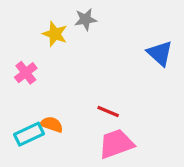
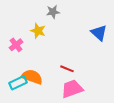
yellow star: (55, 34) -> (38, 31), moved
orange semicircle: (52, 124) -> (32, 77), size x1.5

